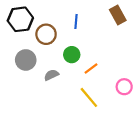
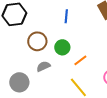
brown circle: (46, 34) -> (37, 41), moved
gray circle: (26, 60) -> (19, 82), moved

